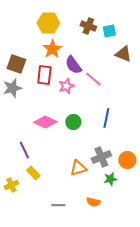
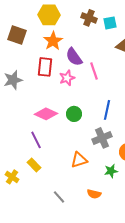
brown square: (16, 64) -> (17, 35), moved
pink line: (93, 79) -> (94, 71), turned 30
purple line: (24, 150) -> (36, 140), moved
gray cross: (101, 157) -> (102, 138), moved
yellow cross: (11, 185) -> (12, 177), turned -32
gray line: (58, 205) -> (59, 197), turned 48

